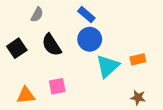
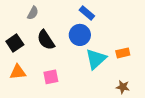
blue rectangle: (86, 15) -> (87, 13), moved
orange triangle: (26, 95) -> (18, 72), moved

